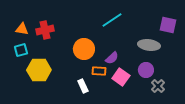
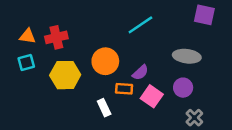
purple square: (168, 25) -> (204, 15), moved
yellow hexagon: (39, 70) -> (65, 75), moved
gray cross: (158, 86) -> (194, 118), moved

